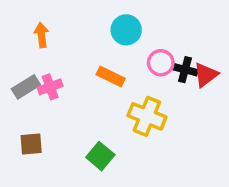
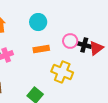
cyan circle: (126, 30) -> (38, 22), moved
orange rectangle: (111, 77) -> (41, 49), turned -35

